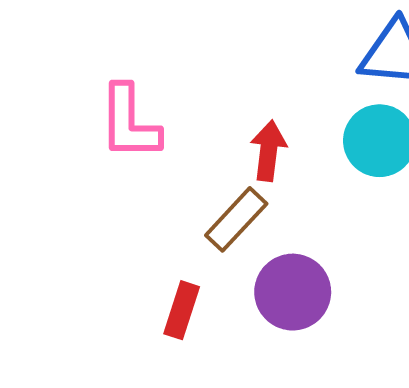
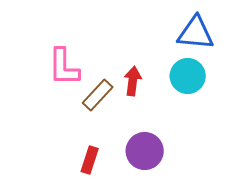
brown rectangle: (236, 219) -> (98, 95), moved

